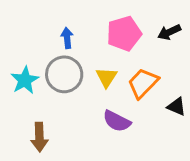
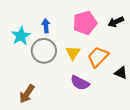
cyan star: (25, 80) -> (21, 36), moved
brown arrow: (39, 137) -> (27, 94), turned 36

